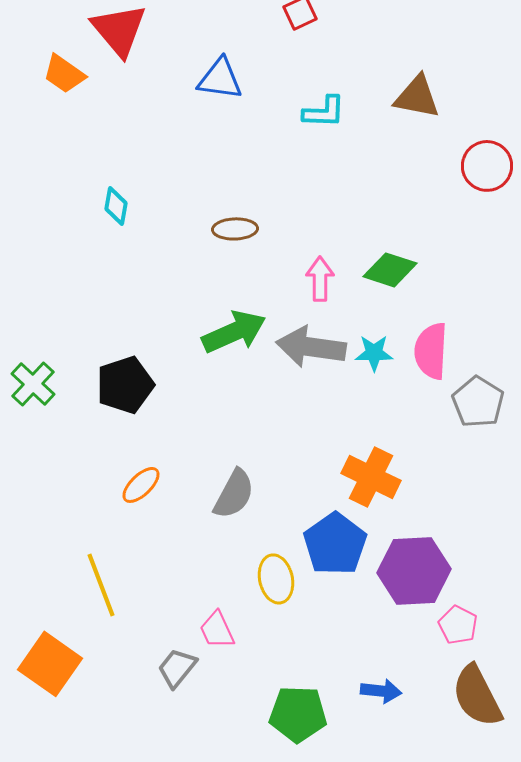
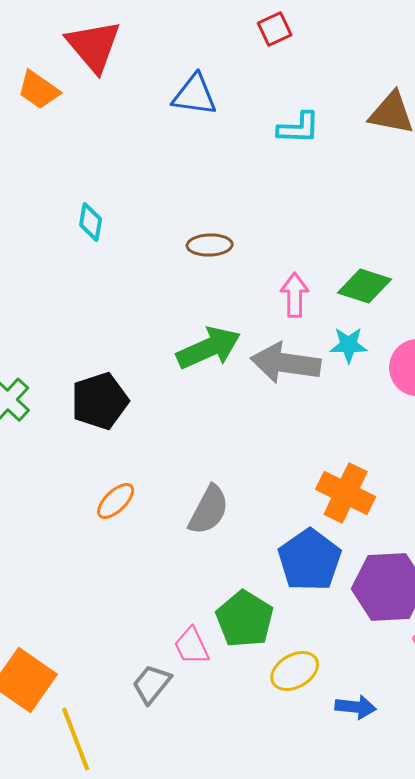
cyan star: (374, 353) -> (349, 345), moved
yellow ellipse: (276, 579) -> (295, 671), moved, turned 72
yellow line: (101, 585) -> (76, 739), moved
green pentagon: (298, 714) -> (245, 619), moved, turned 30

